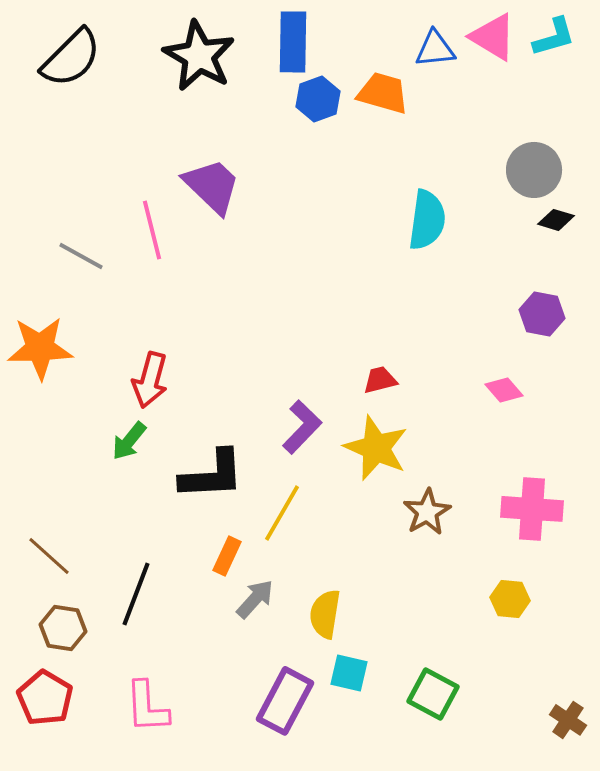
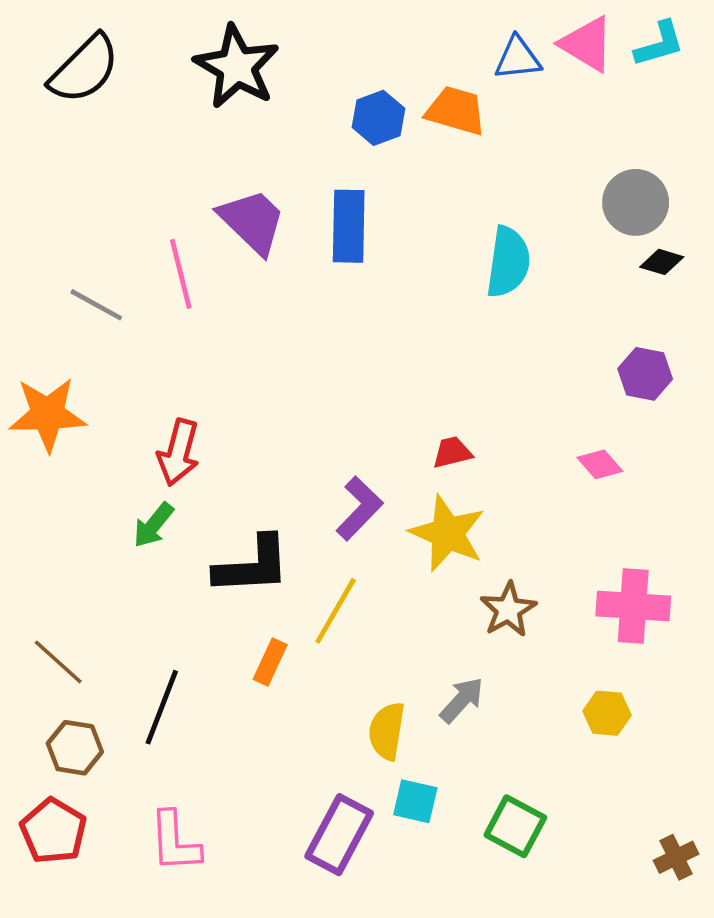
blue rectangle: (293, 42) -> (349, 226), moved
gray arrow: (255, 599) -> (462, 700), moved
brown cross: (568, 720) -> (676, 857), turned 30

